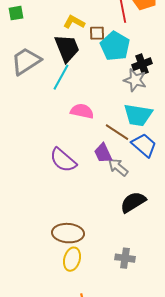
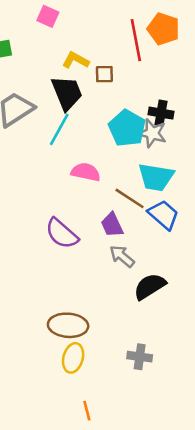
cyan pentagon: (115, 46) -> (127, 128), moved
black cross: (142, 64) -> (161, 113), turned 30
gray arrow: (118, 167) -> (122, 256), moved

